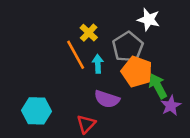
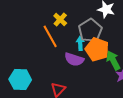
cyan arrow: (98, 64) -> (80, 43), moved
purple semicircle: (107, 99) -> (74, 59), moved

